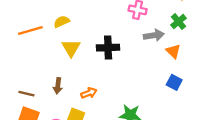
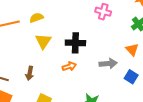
gray arrow: (154, 35) -> (108, 63), moved
orange arrow: (89, 93) -> (69, 66), moved

